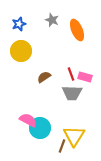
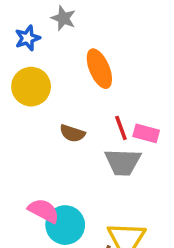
gray star: (52, 20) -> (63, 18), moved
orange ellipse: (77, 30) -> (99, 69), moved
brown semicircle: (44, 77) -> (72, 133), turned -128

